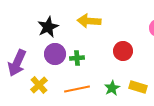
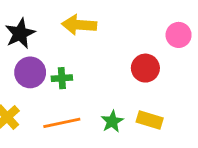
red circle: (123, 51) -> (145, 68), moved

